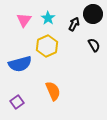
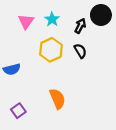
black semicircle: (94, 45) -> (80, 51), moved
blue semicircle: (20, 64) -> (12, 69), moved, size x0.7

